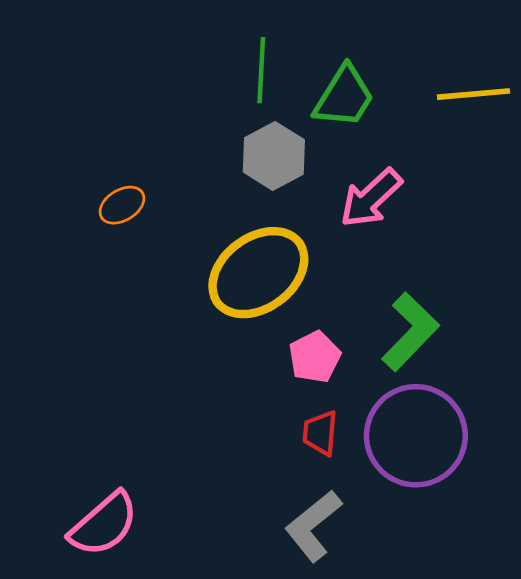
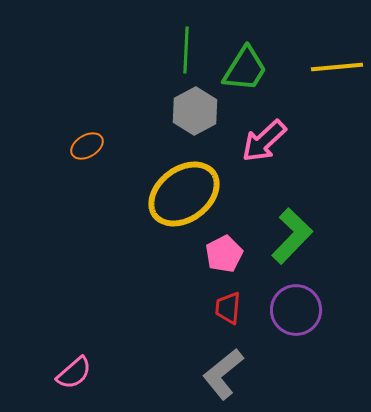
purple circle: (416, 436) -> (296, 310), size x0.7
pink semicircle: (104, 524) -> (74, 373), size x0.7

